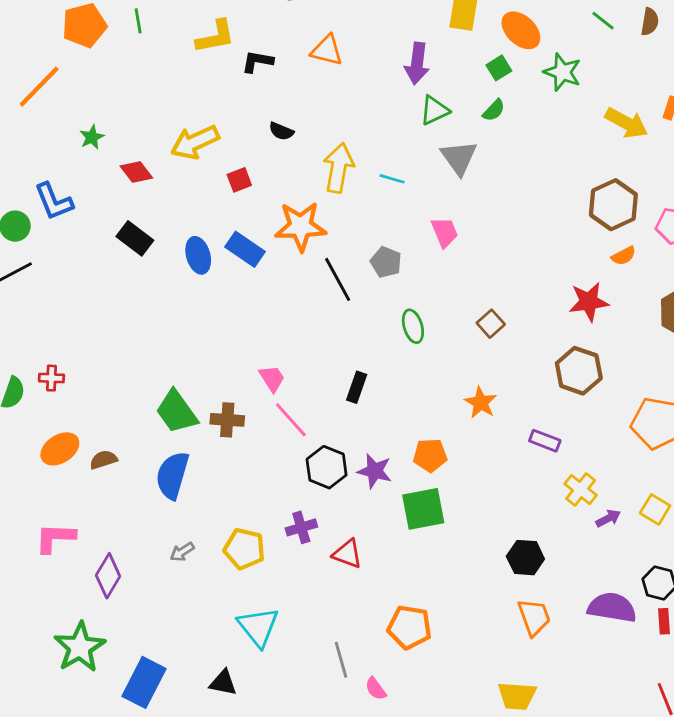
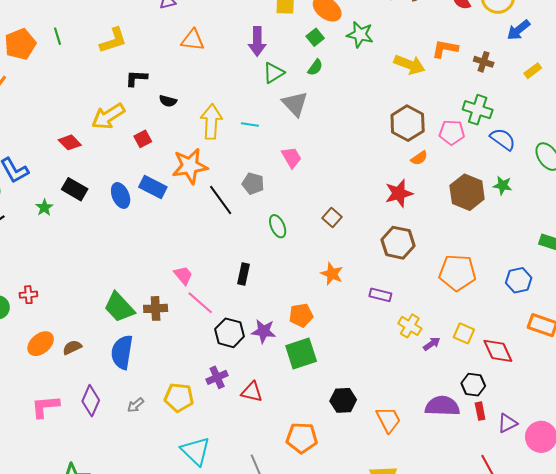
black L-shape: (257, 62) -> (136, 78), moved
green star: (92, 137) -> (44, 207), moved
black hexagon: (525, 558) -> (343, 400), moved
purple diamond: (108, 576) -> (91, 401), moved

